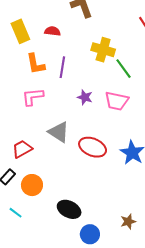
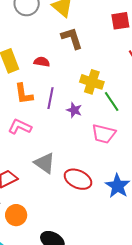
pink L-shape: (33, 97) -> (20, 127), turned 30
purple star: (85, 97) -> (74, 110), moved

